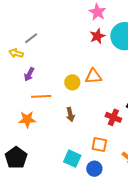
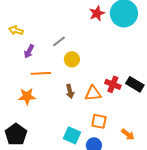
gray line: (31, 38) -> (59, 41), moved
orange triangle: (93, 76) -> (93, 93), moved
red cross: (113, 117) -> (113, 84), moved

